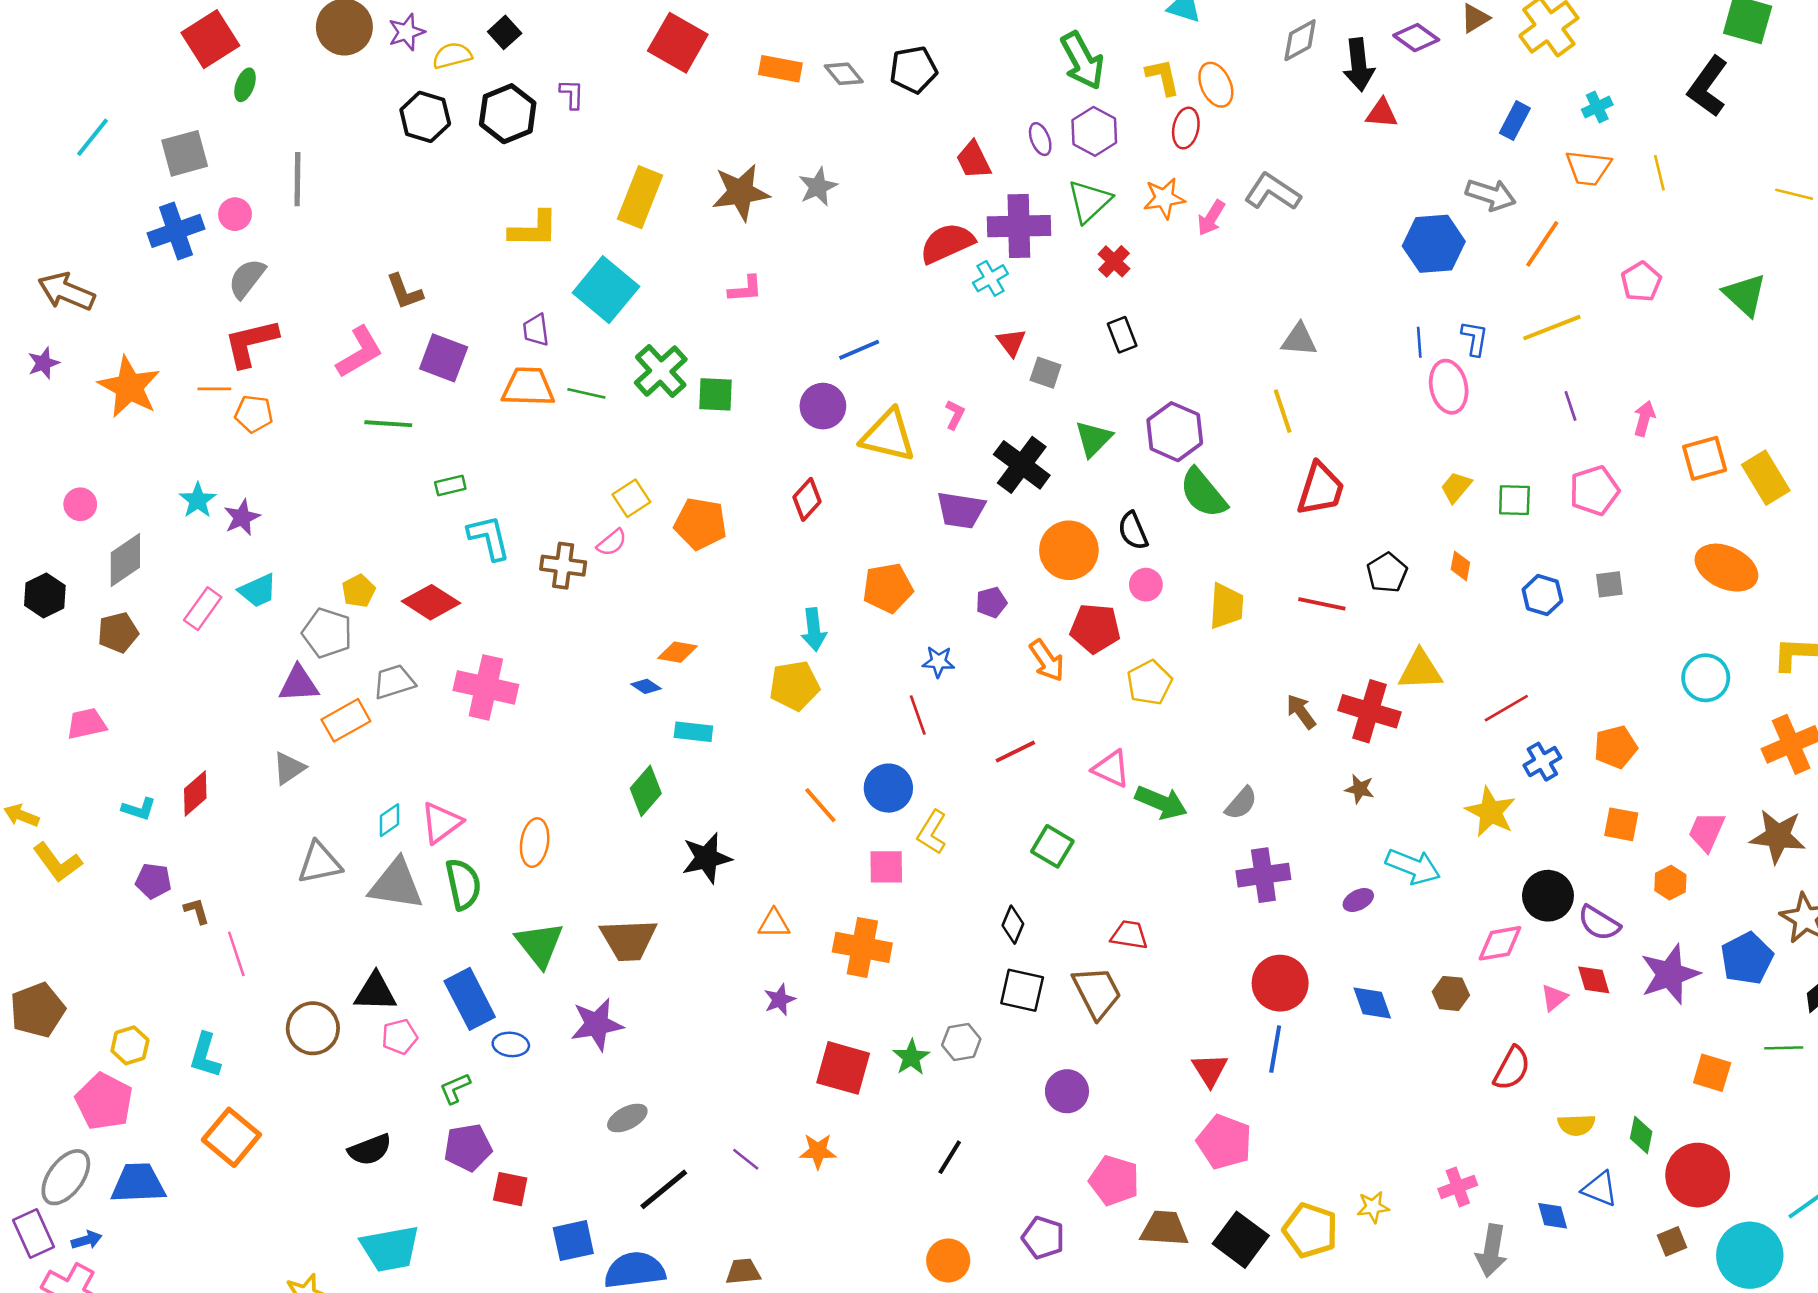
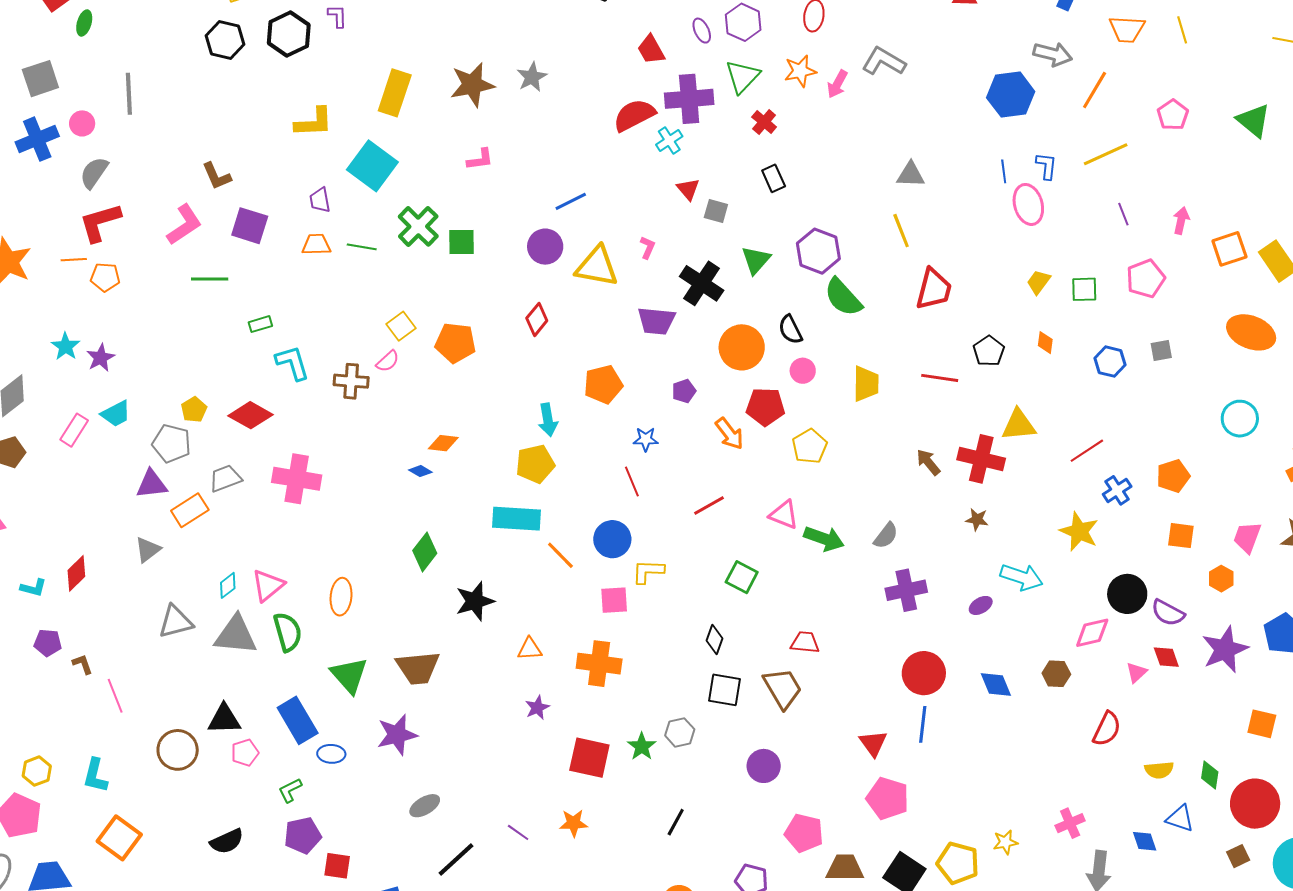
orange trapezoid: (528, 387) -> (316, 244), size x0.7
cyan rectangle: (693, 732) -> (516, 519), moved, size x1.6
yellow L-shape: (932, 832) -> (648, 571), turned 64

